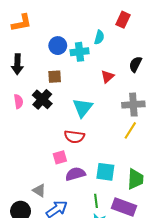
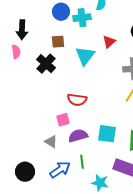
pink semicircle: (18, 101) -> (16, 52), moved
cyan triangle: (83, 108) -> (85, 56), moved
gray triangle: (39, 190) -> (51, 142), moved
green line: (96, 201) -> (82, 162), moved

